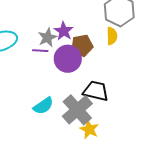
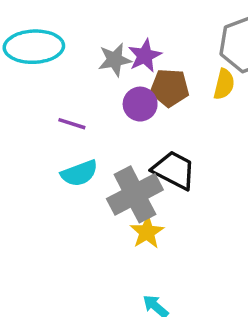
purple line: (40, 51) -> (72, 124), moved
purple circle: (68, 59) -> (140, 104), size x0.7

